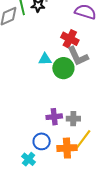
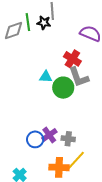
purple cross: (54, 117) -> (49, 135), turned -35
blue circle: (42, 141) -> (35, 139), moved

